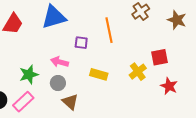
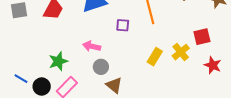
pink arrow: (60, 62) -> (92, 46), moved
yellow rectangle: (99, 74) -> (155, 57), moved, turned -72
green star: (29, 75) -> (58, 61), moved

